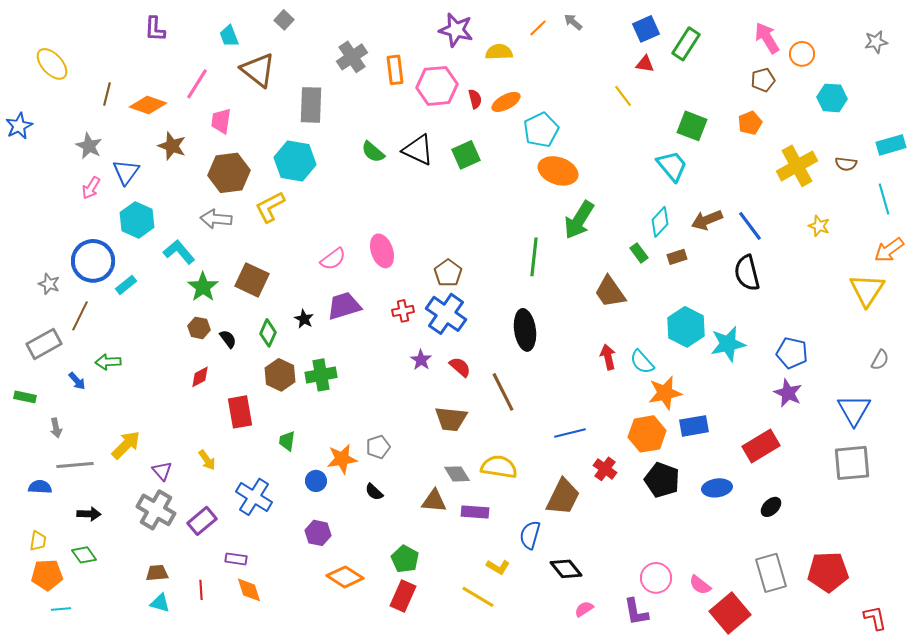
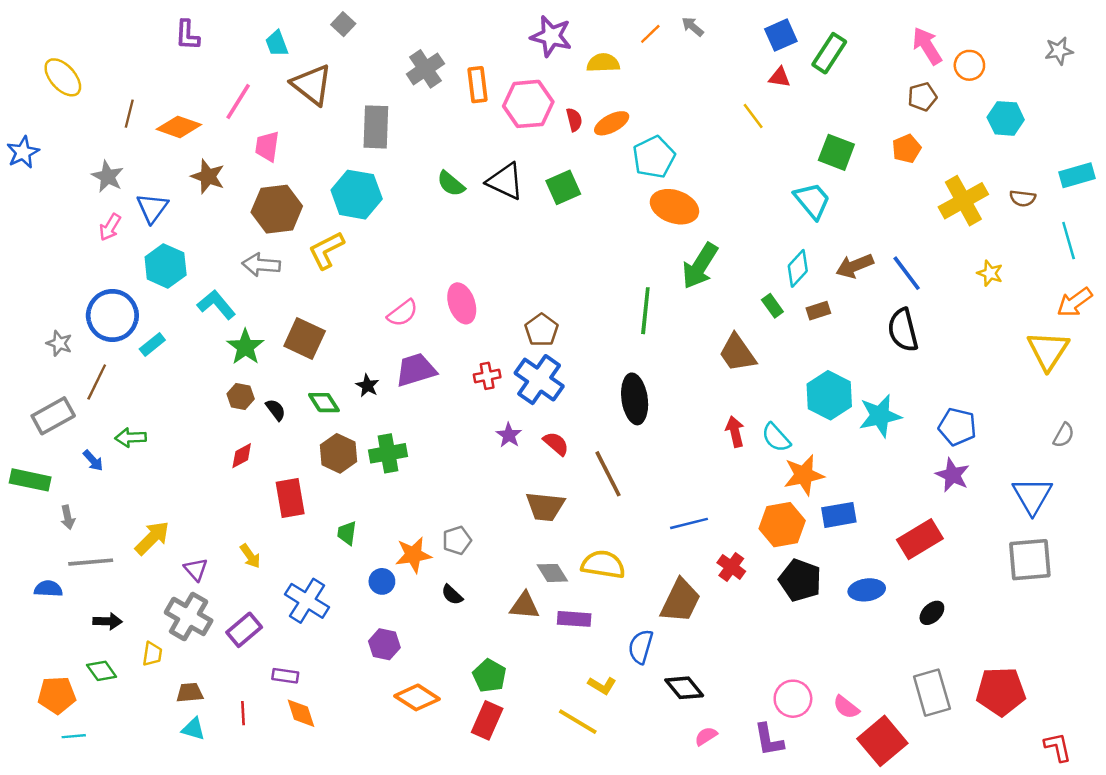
green diamond: (268, 333) -> (324, 403), turned -56
green rectangle: (25, 397) -> (30, 480), size x1.5
yellow trapezoid: (38, 541) -> (152, 654), moved

